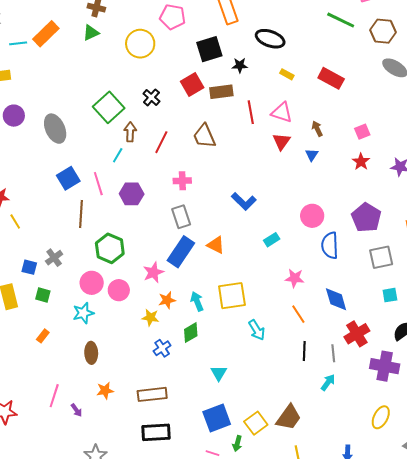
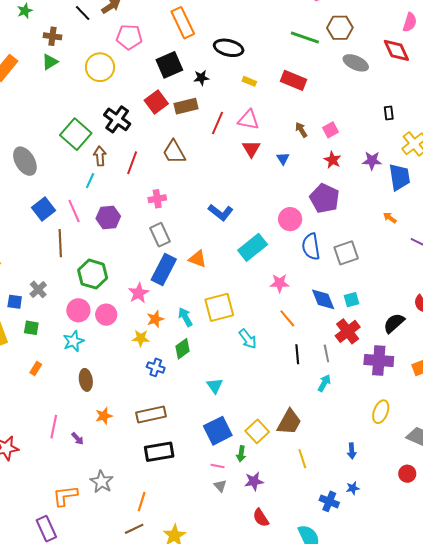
green line: (341, 20) -> (305, 37), moved
black cross: (151, 97) -> (117, 119), size x1.5
red line: (251, 112) -> (218, 123), turned 40
brown arrow: (317, 129) -> (301, 130), moved
purple pentagon: (366, 218) -> (325, 198), moved
cyan rectangle: (272, 240) -> (253, 247), size x1.8
gray square: (381, 257) -> (346, 253), moved
cyan square: (390, 295) -> (351, 300), moved
blue cross: (162, 348) -> (156, 367), turned -30

